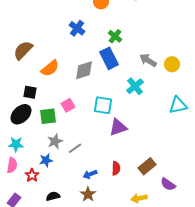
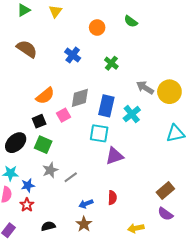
brown semicircle: (23, 50) -> (27, 49), moved, turned 80
blue rectangle: (109, 58) -> (106, 106), moved, turned 40
yellow circle: (172, 64) -> (169, 92), size x1.5
black square: (30, 92) -> (39, 121), moved, turned -32
pink square: (68, 105) -> (64, 115), moved
green square: (48, 116) -> (43, 145), turned 30
blue star: (46, 160) -> (28, 185), moved
brown rectangle: (147, 166) -> (165, 190), moved

